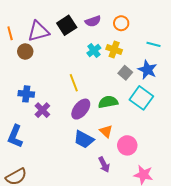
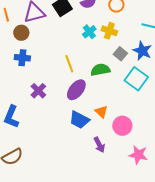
blue cross: (26, 94) -> (22, 58), moved
green semicircle: (108, 102) -> (100, 70), moved

